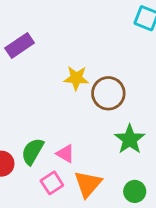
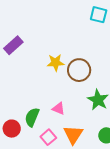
pink triangle: (65, 154) -> (59, 108), moved

